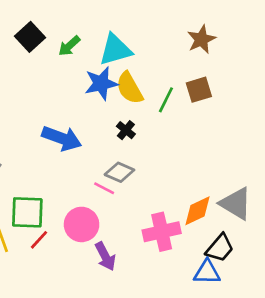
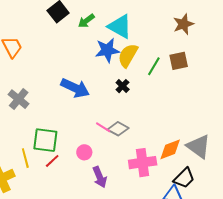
cyan triangle: (115, 50) -> (120, 26), turned 40
yellow semicircle: (130, 88) -> (128, 55), turned 55
gray diamond: (119, 172) -> (118, 129), moved
pink circle: (82, 224) -> (84, 152), size x0.6

